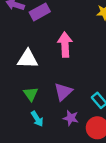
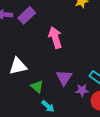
white triangle: (28, 59) -> (18, 66), moved
purple star: (71, 118) -> (82, 90), moved

